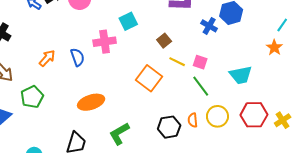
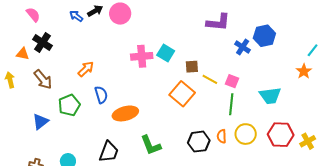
cyan square: (128, 21) -> (166, 53), moved, turned -36
brown square: (164, 41) -> (192, 67), moved, turned 32
blue semicircle: (77, 57) -> (101, 95), moved
green line: (201, 86) -> (231, 104), turned 40
green L-shape: (119, 134) -> (151, 145), turned -85

